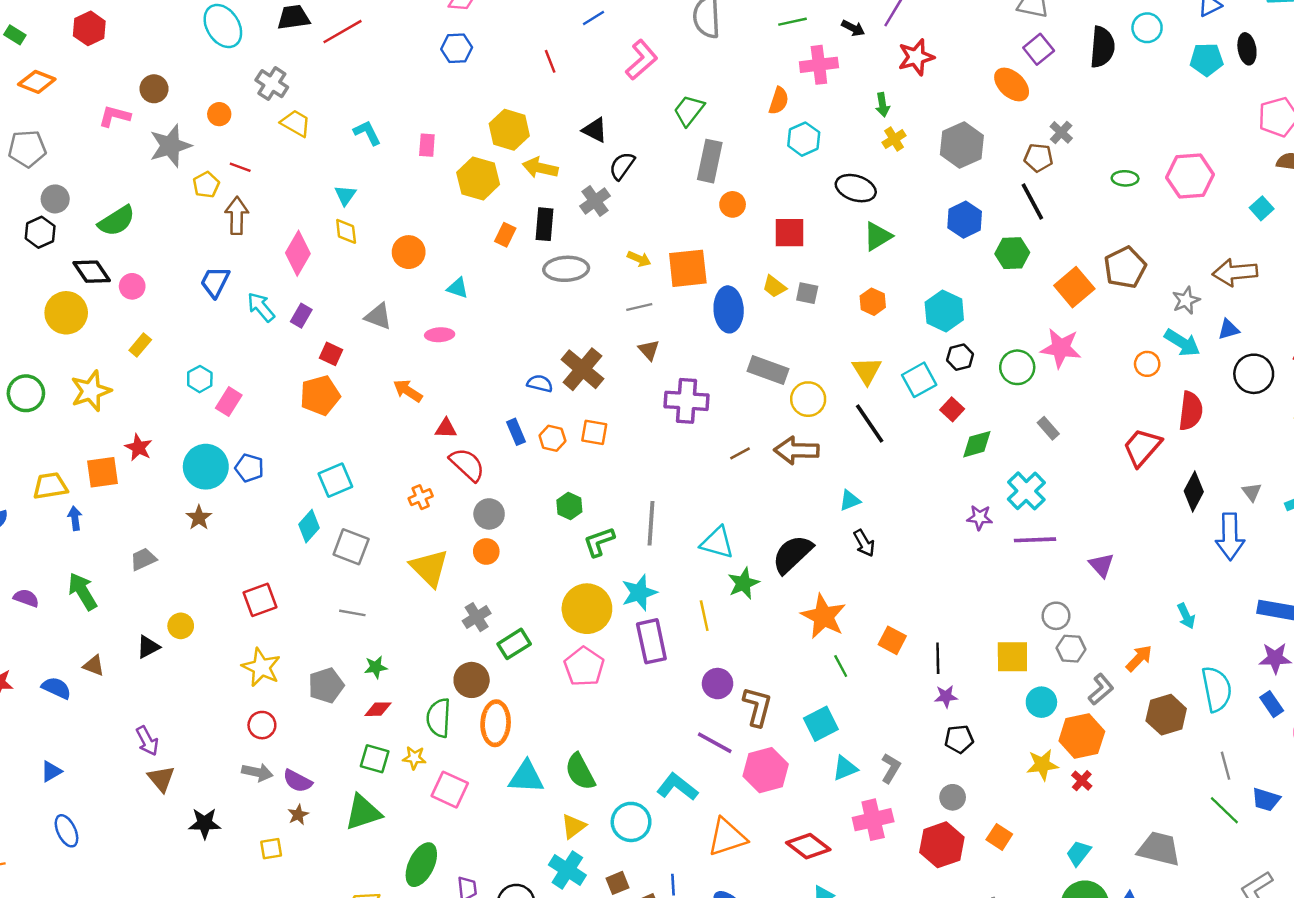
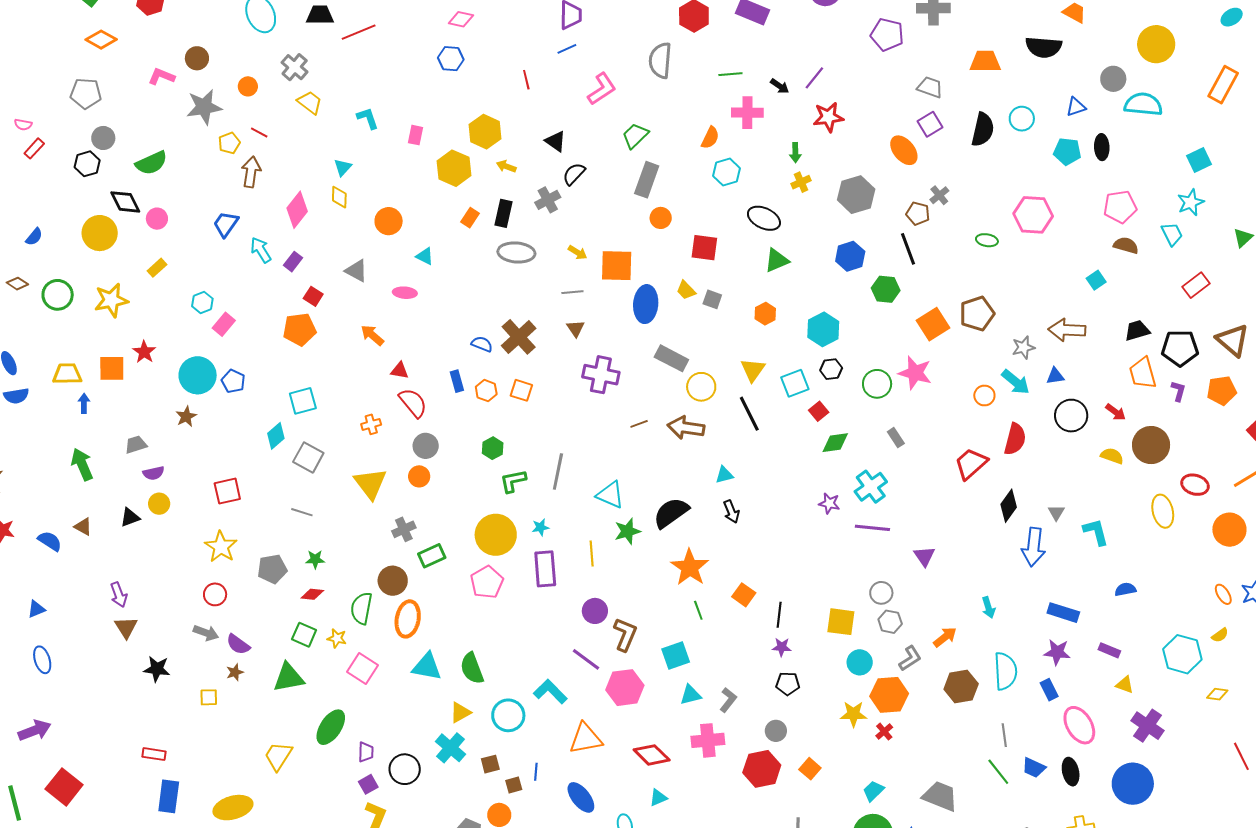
yellow arrow: (540, 168) -> (506, 166), size x0.7
pink hexagon: (1190, 176) -> (1033, 215), moved
cyan star: (639, 593) -> (540, 527), size x0.6
purple semicircle: (26, 598) -> (154, 473), moved, turned 140

